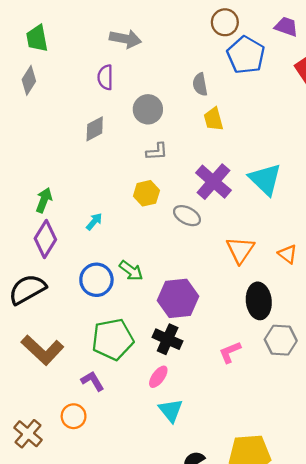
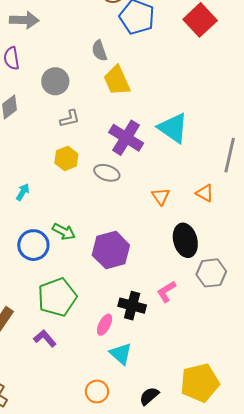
yellow trapezoid: (213, 119) -> (117, 80), size x1.4
orange triangle: (240, 250) -> (161, 196), size x0.7
black cross: (168, 339) -> (132, 306), moved
orange circle: (74, 416) -> (97, 391), moved

